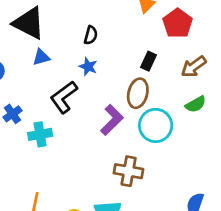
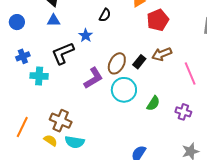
black semicircle: (91, 35) -> (105, 15), moved
black rectangle: (148, 61) -> (139, 62), moved
green semicircle: (196, 104) -> (153, 103), moved, turned -42
brown cross: (129, 171) -> (61, 121), moved

